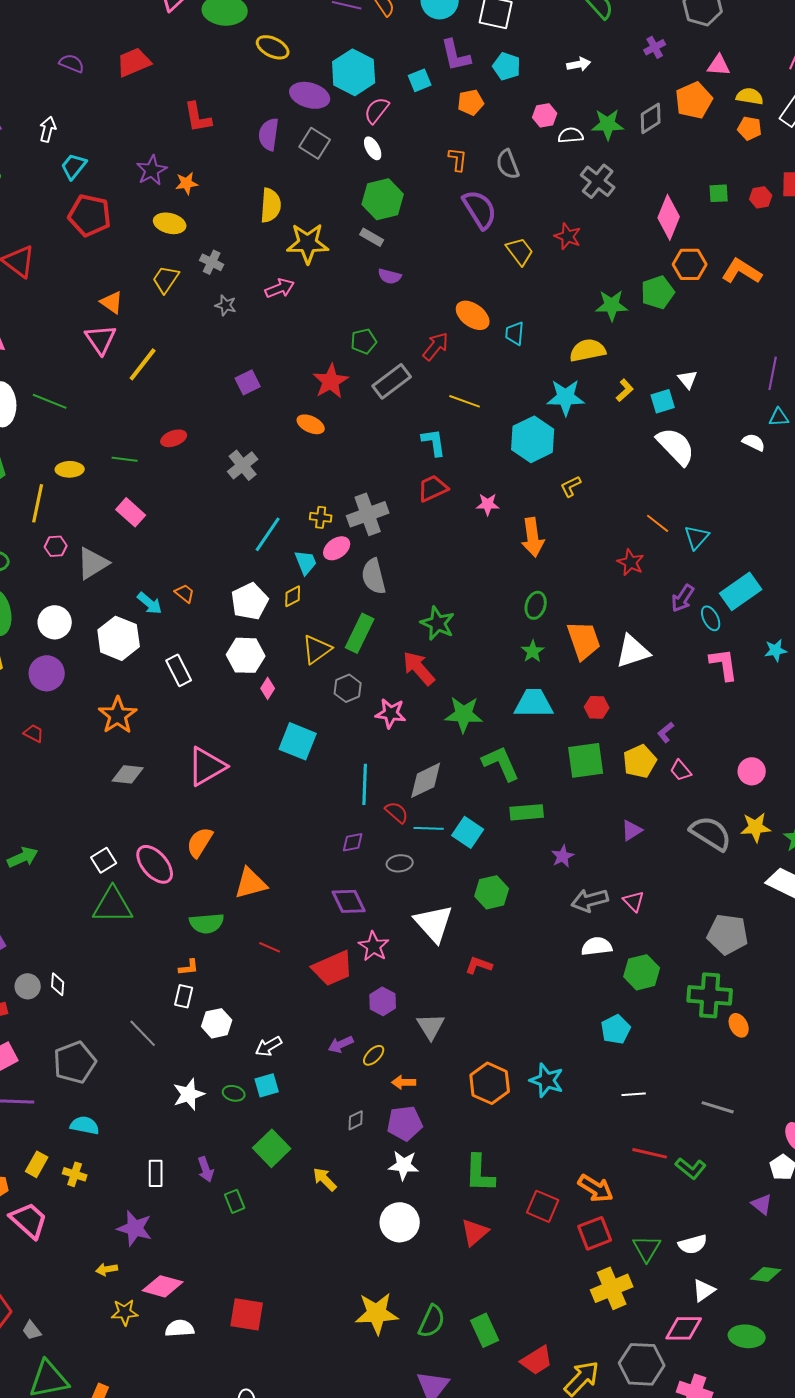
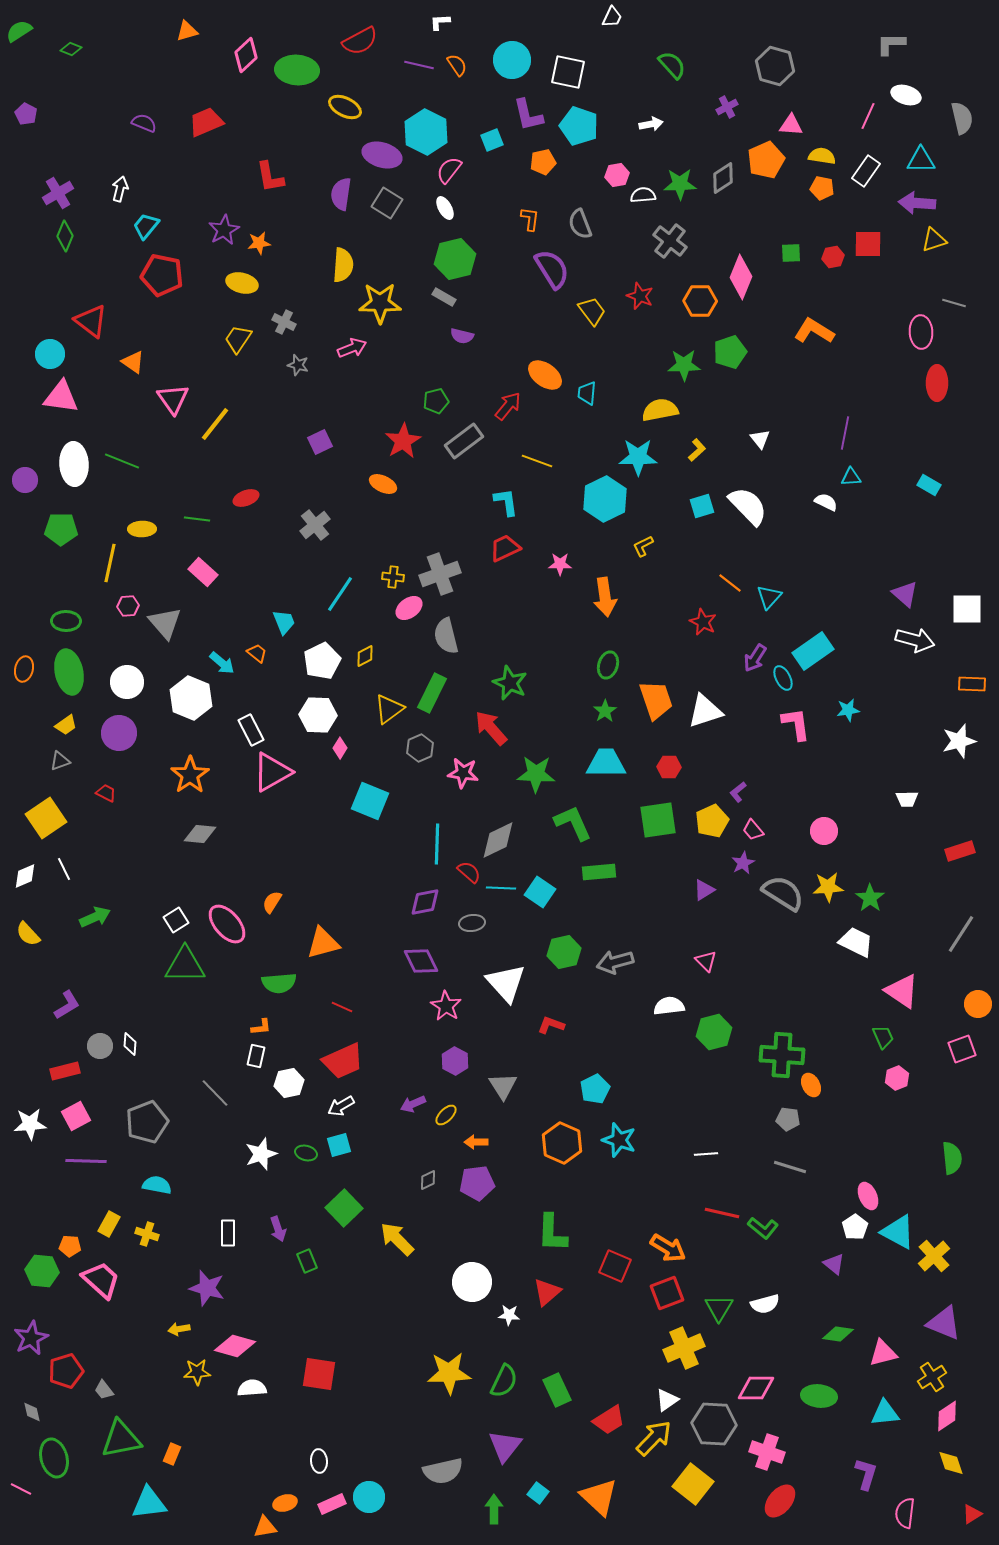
cyan pentagon: (507, 66) -> (579, 126), size x1.4
orange hexagon: (690, 264) -> (700, 301), moved
orange triangle: (112, 302) -> (133, 362), moved
cyan square: (663, 401) -> (702, 506), moved
cyan trapezoid: (306, 562) -> (284, 622), moved
gray triangle: (93, 563) -> (165, 623), turned -39
pink triangle: (207, 766) -> (272, 772), moved
orange semicircle: (200, 842) -> (272, 902), size x0.7
purple diamond: (353, 842) -> (425, 902), size x1.4
purple star: (563, 856) -> (743, 863), moved
gray arrow: (590, 900) -> (615, 962), moved
gray pentagon: (728, 934) -> (788, 1119), moved, size x0.6
red trapezoid: (333, 968) -> (343, 1061), moved
cyan pentagon: (616, 1029) -> (595, 1089), moved
white star: (404, 1165) -> (509, 1315), moved, size x0.7
yellow arrow: (325, 1179) -> (397, 1239), size x1.4
white triangle: (704, 1290) -> (667, 1400), moved

